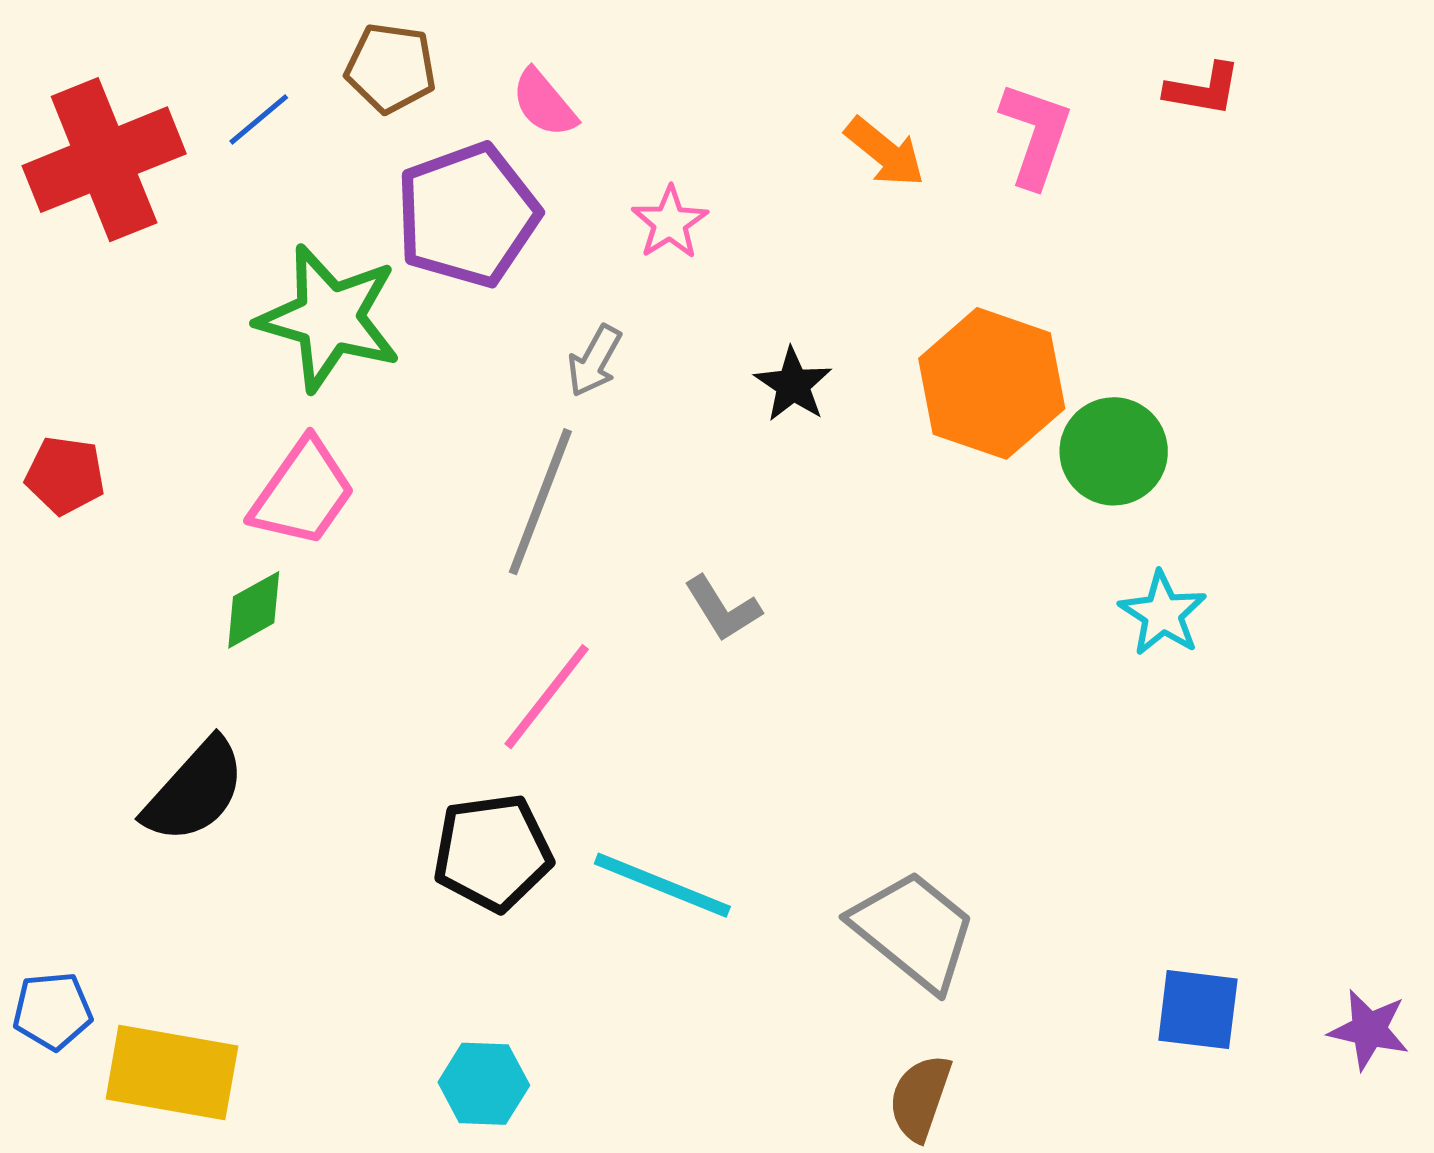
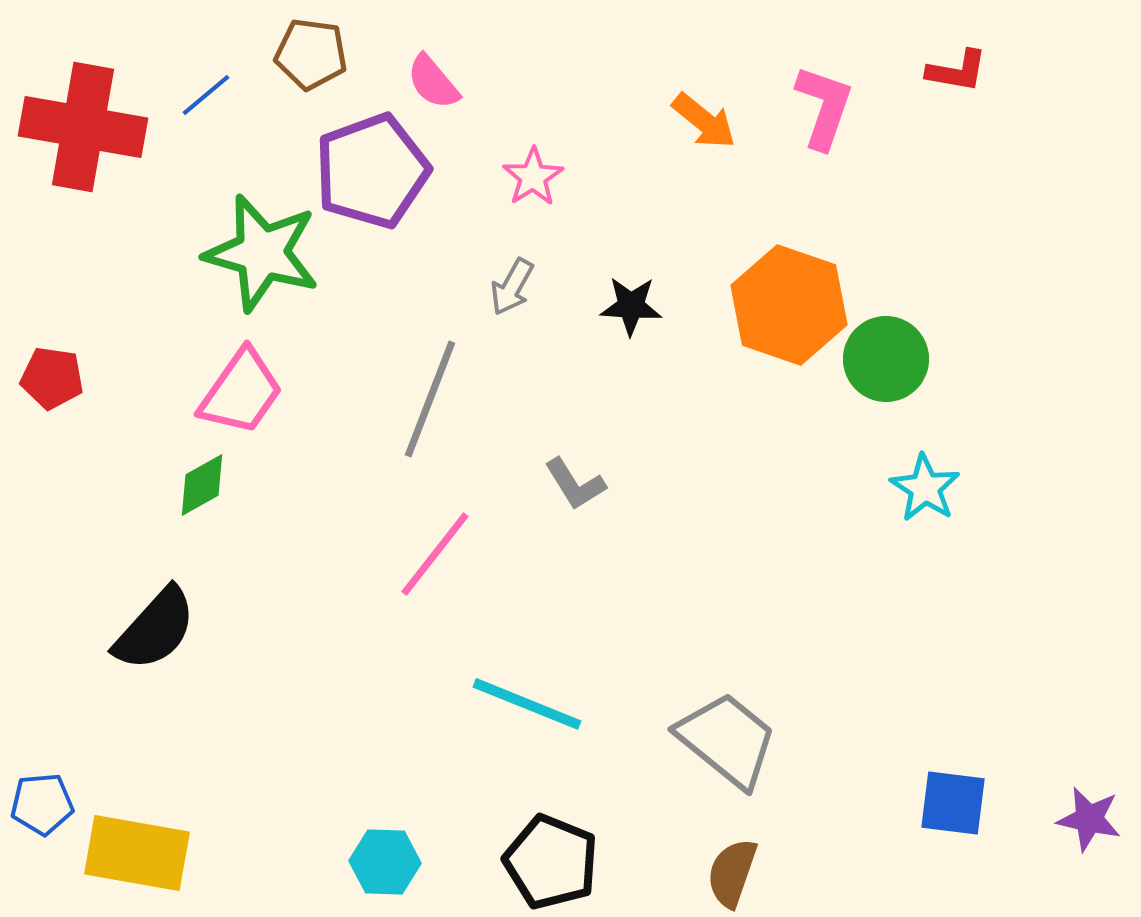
red cross: (104, 160) -> (83, 127), turned 32
gray arrow: (594, 361) -> (512, 287), moved
black star: (793, 385) -> (631, 306), turned -30
black pentagon: (493, 852) -> (551, 862), moved, turned 30

